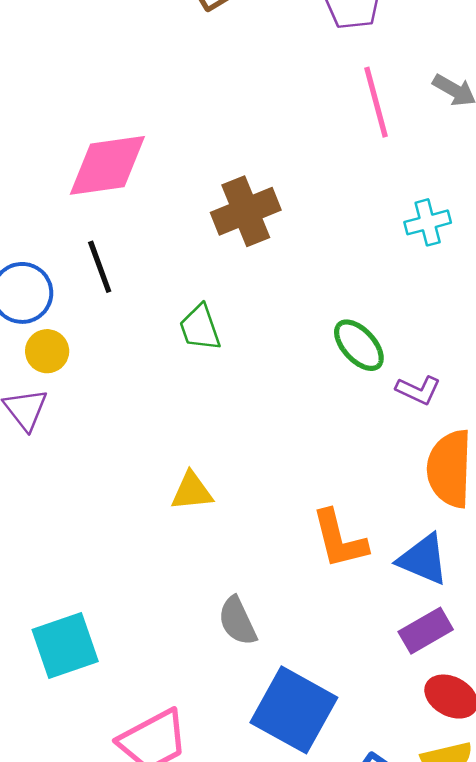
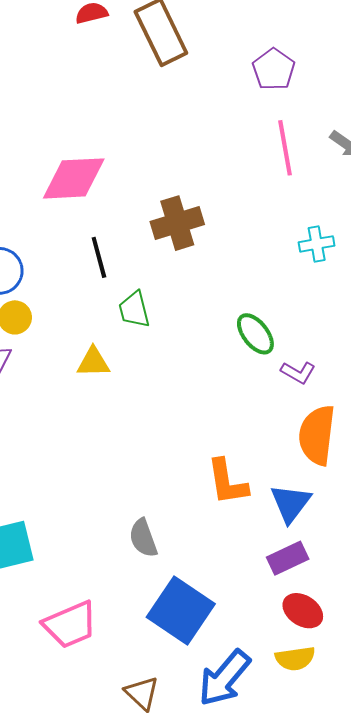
black line: (100, 267) -> (99, 257), moved
yellow triangle: (192, 491) -> (93, 362), moved
blue triangle: (423, 559) -> (291, 503), turned 39

